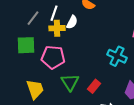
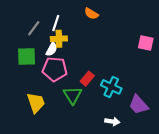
white semicircle: (72, 22) -> (52, 49), moved
cyan cross: (117, 56) -> (111, 87), moved
red rectangle: (94, 86) -> (87, 79), moved

